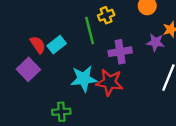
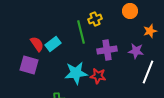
purple star: (155, 42) -> (136, 51), moved
purple square: (28, 69) -> (29, 65), turned -30
red star: (110, 82) -> (98, 76), size x0.7

